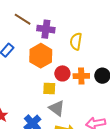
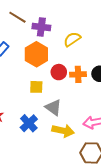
yellow semicircle: (76, 41) -> (72, 39), turned 48
yellow square: (49, 88) -> (36, 87), moved

